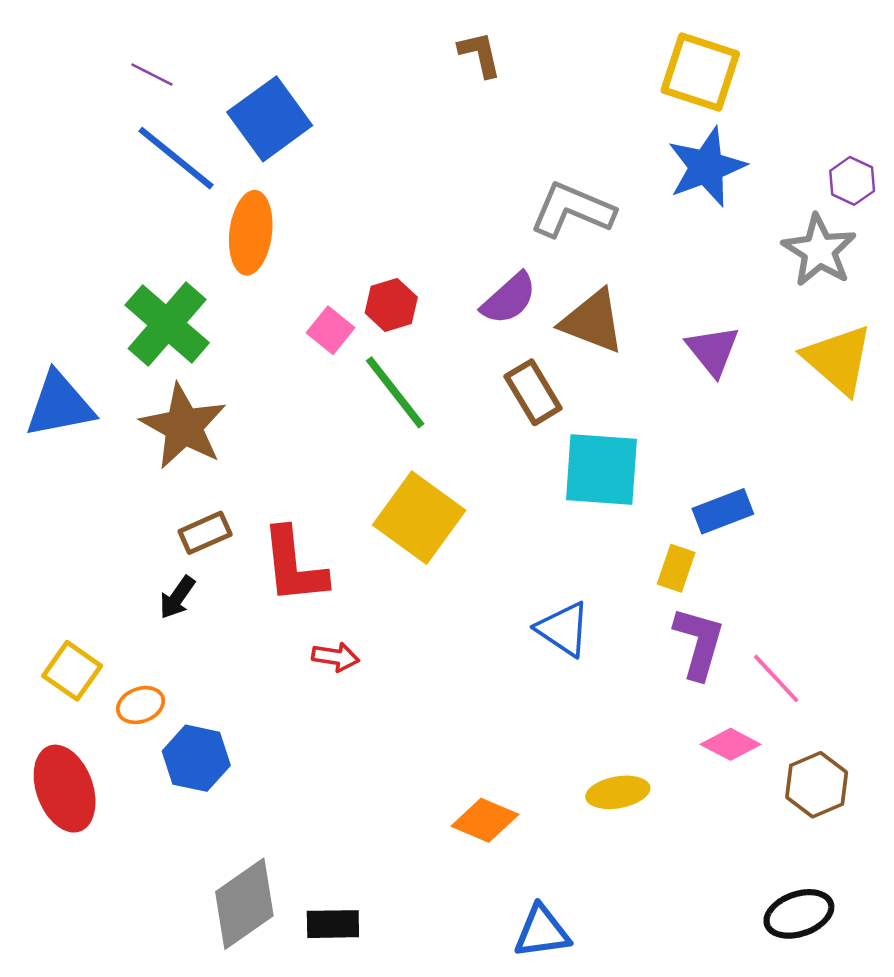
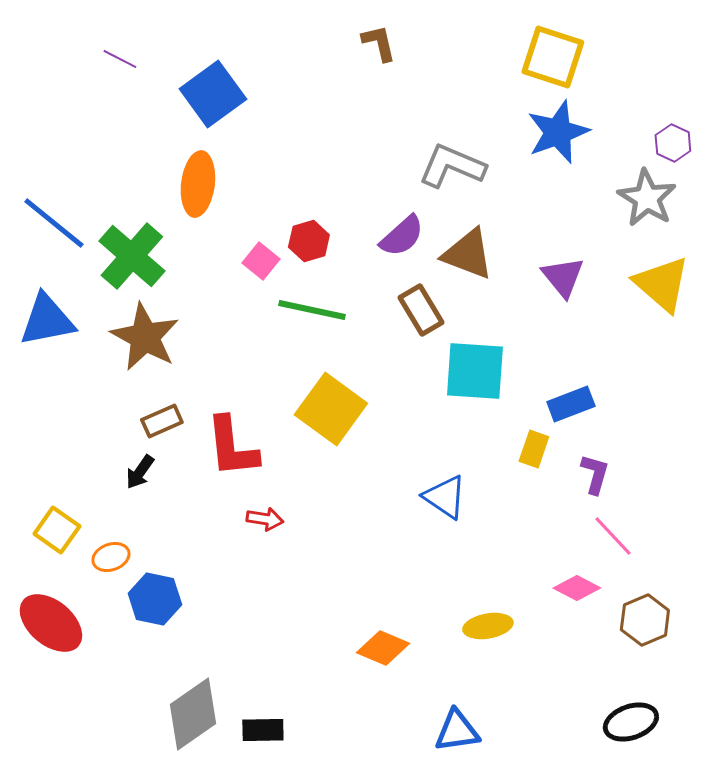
blue line: (176, 158) -> (54, 223), moved
green line: (395, 392) -> (312, 310), turned -40
purple L-shape: (699, 643) -> (595, 474), moved, size x0.7
red ellipse: (65, 789) -> (51, 623), turned -30
blue triangle: (542, 932) -> (457, 731), moved

